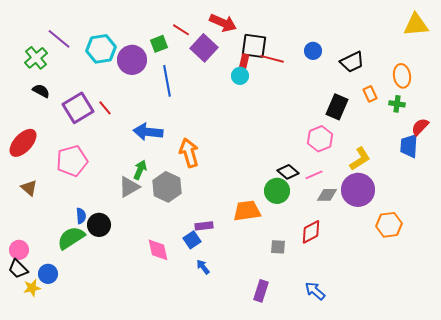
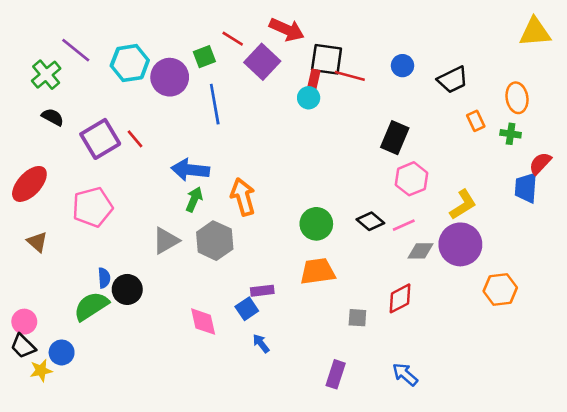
black rectangle: (337, 107) -> (395, 138), moved
green arrow: (140, 170) -> (194, 199), moved
green circle: (277, 191) -> (316, 224), moved

